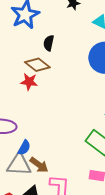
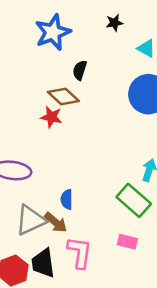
blue semicircle: (24, 148) -> (67, 199), moved, turned 147
gray triangle: (19, 165) -> (31, 220), turned -32

